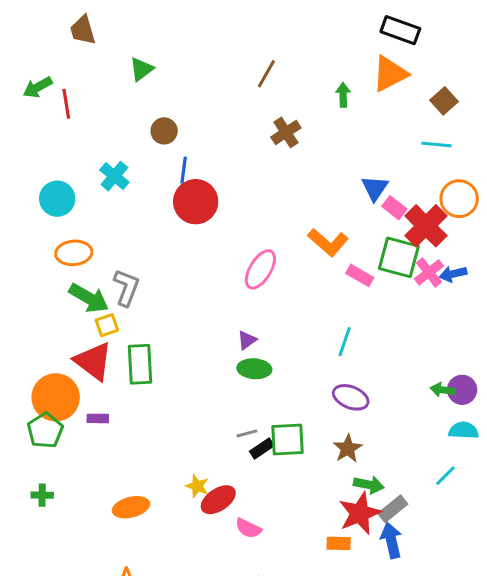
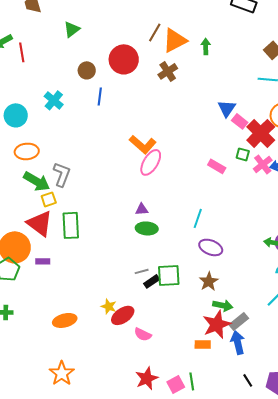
orange triangle: (390, 74) -> (175, 40), moved
red circle: (196, 202) -> (124, 59), moved
orange L-shape: (328, 242) -> (143, 144), moved
green square: (399, 257) -> (243, 154), size x0.5
purple triangle: (247, 340) -> (142, 209), turned 32
cyan line: (345, 342) -> (198, 218), moved

